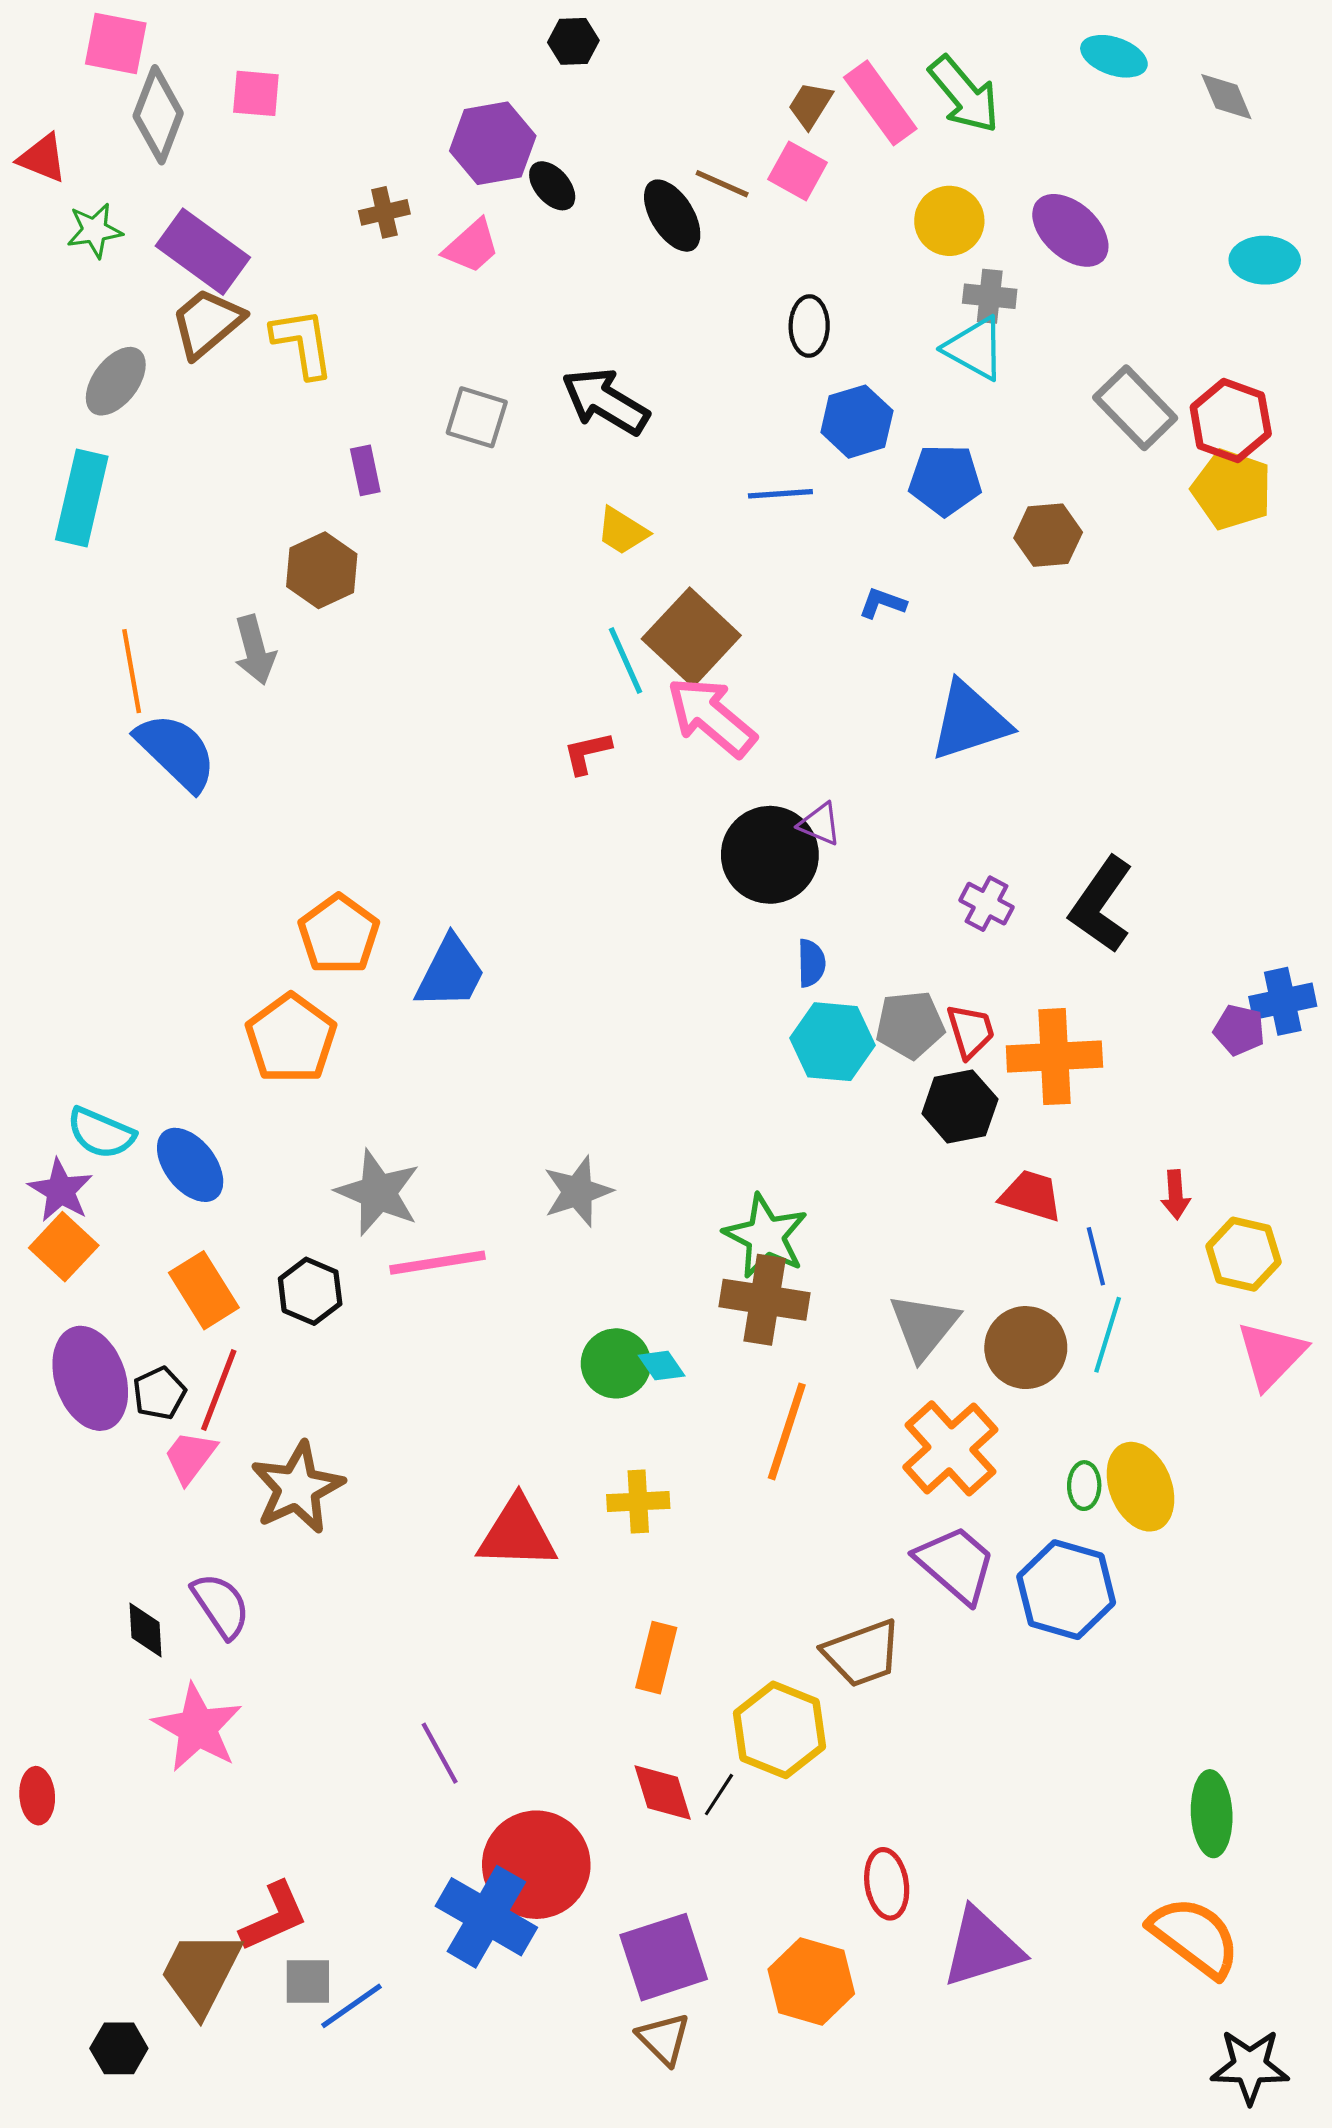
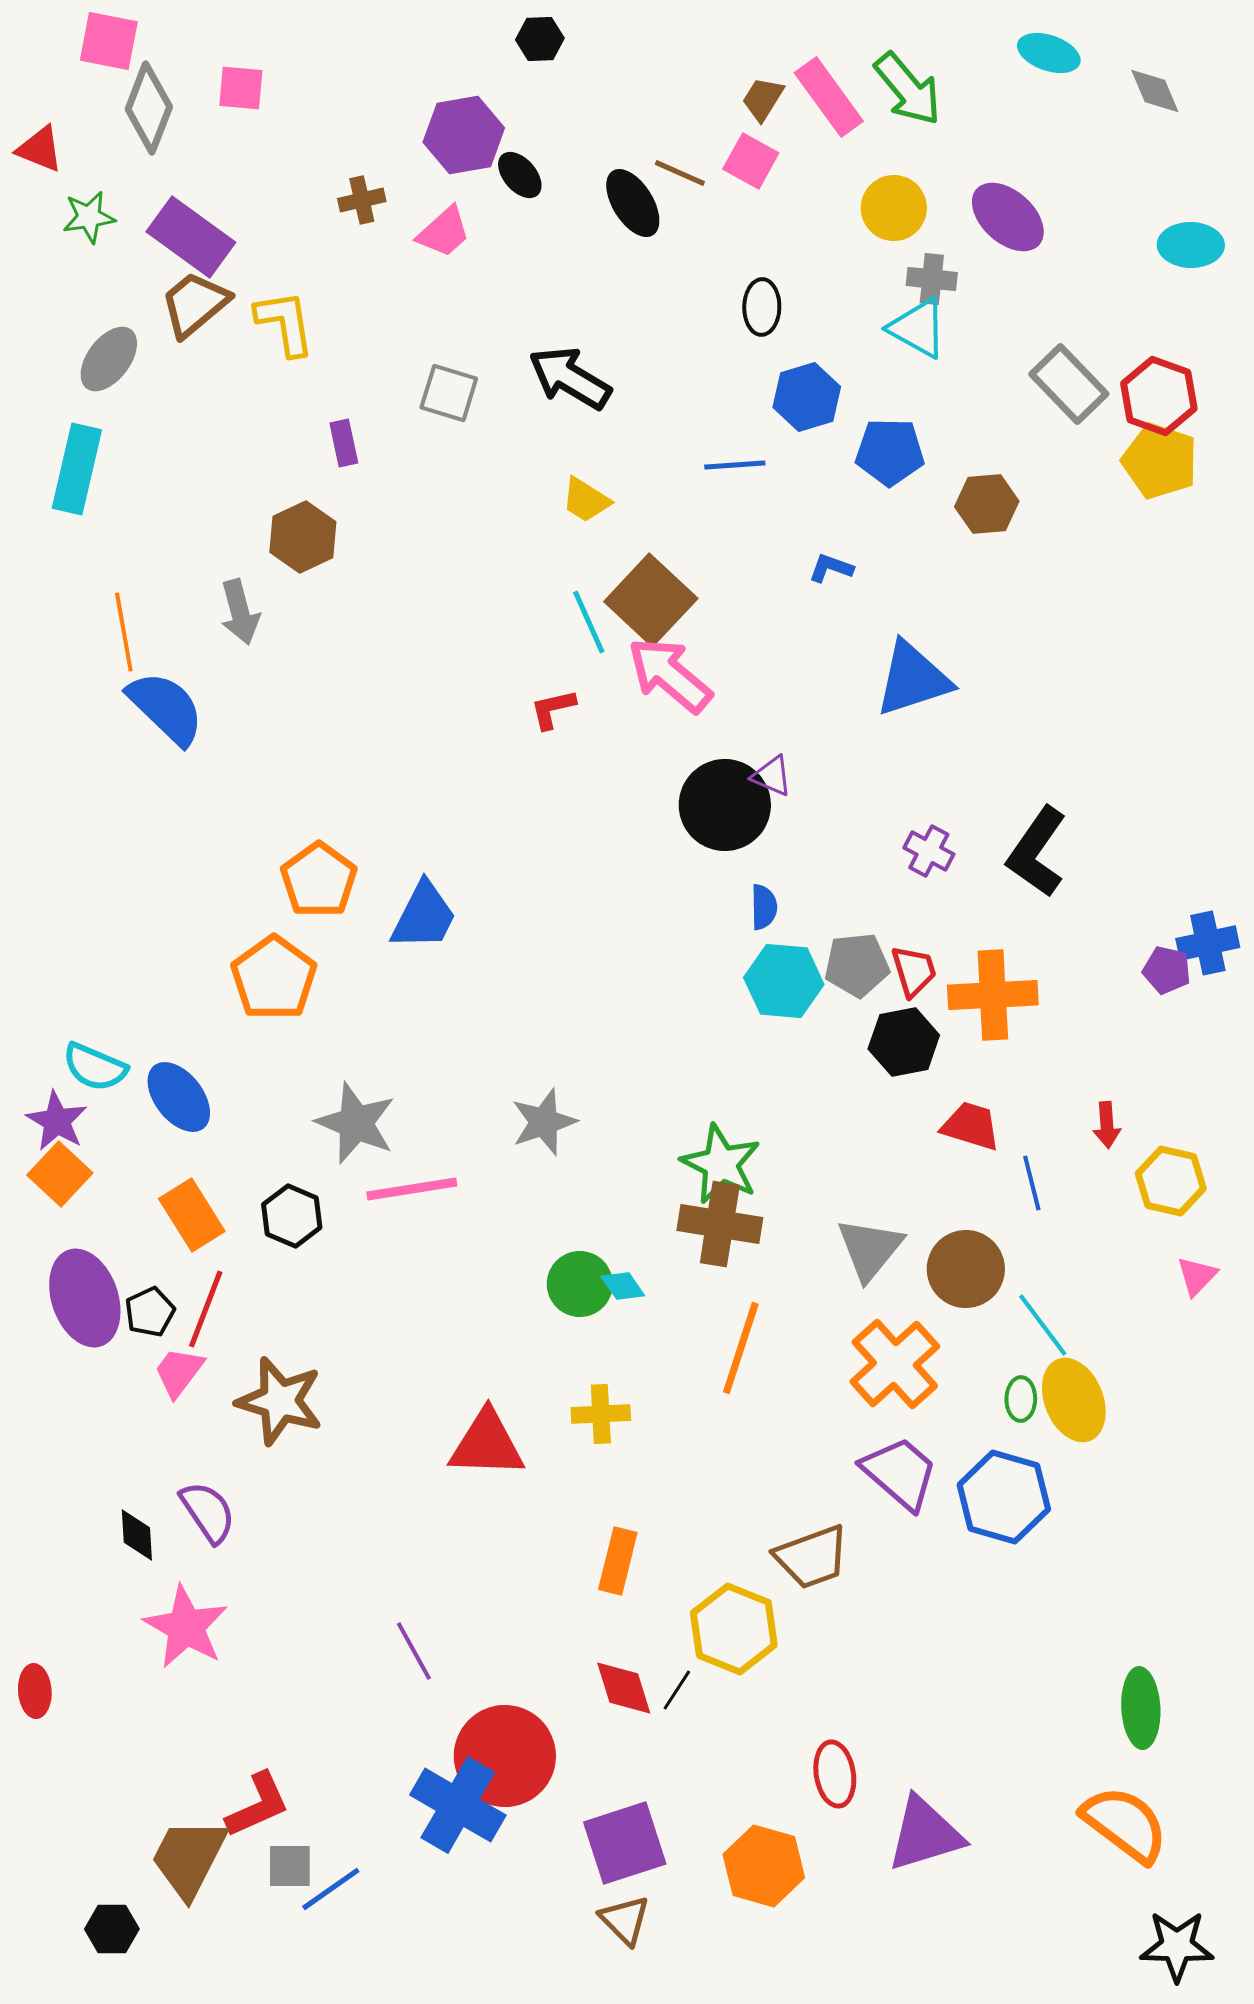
cyan line: (1108, 1335) -> (1043, 1325), moved, turned -54
pink triangle: (1271, 1355) -> (1197, 1276), size x0.6
brown star: (297, 1488) -> (280, 1401), turned -30

